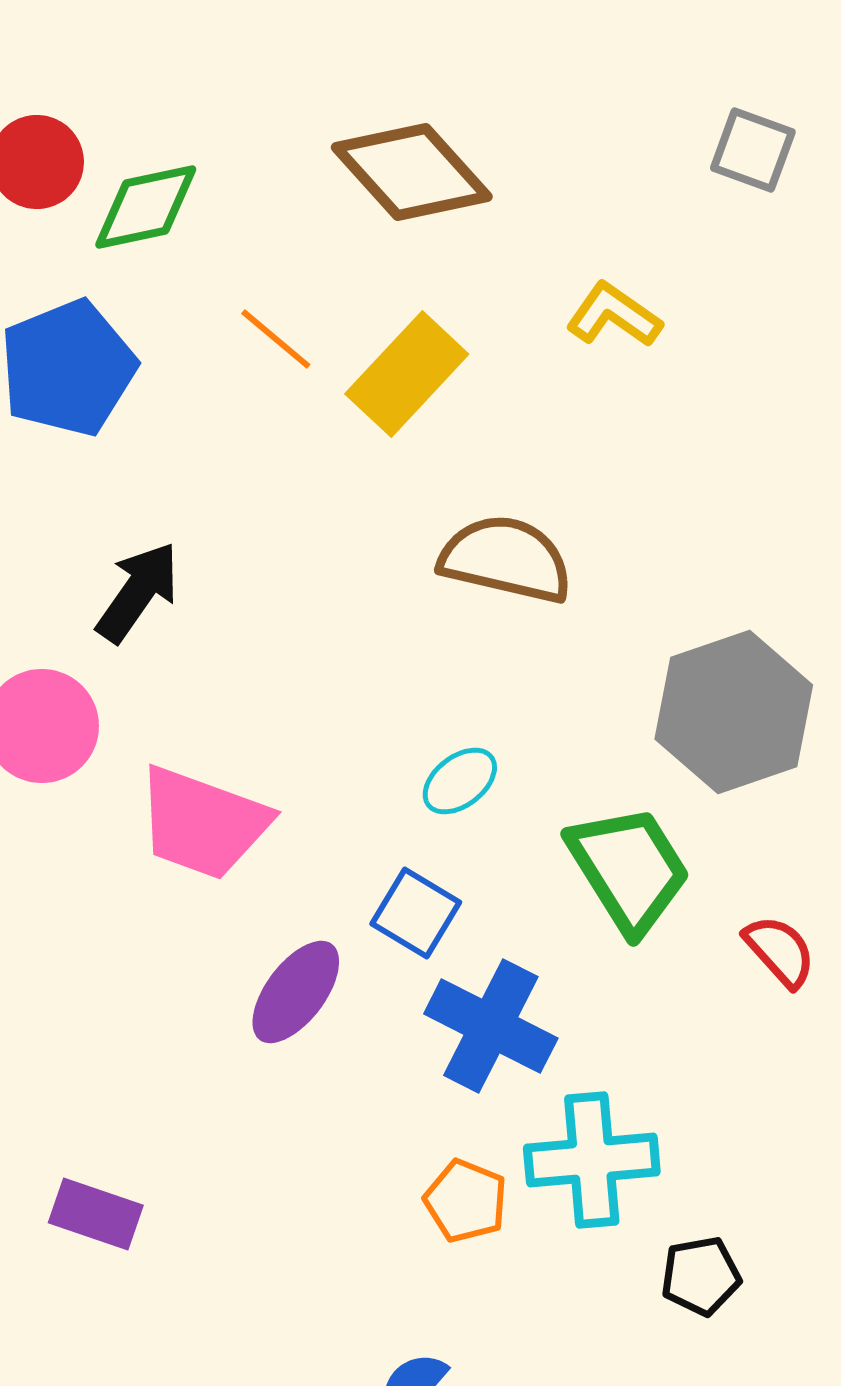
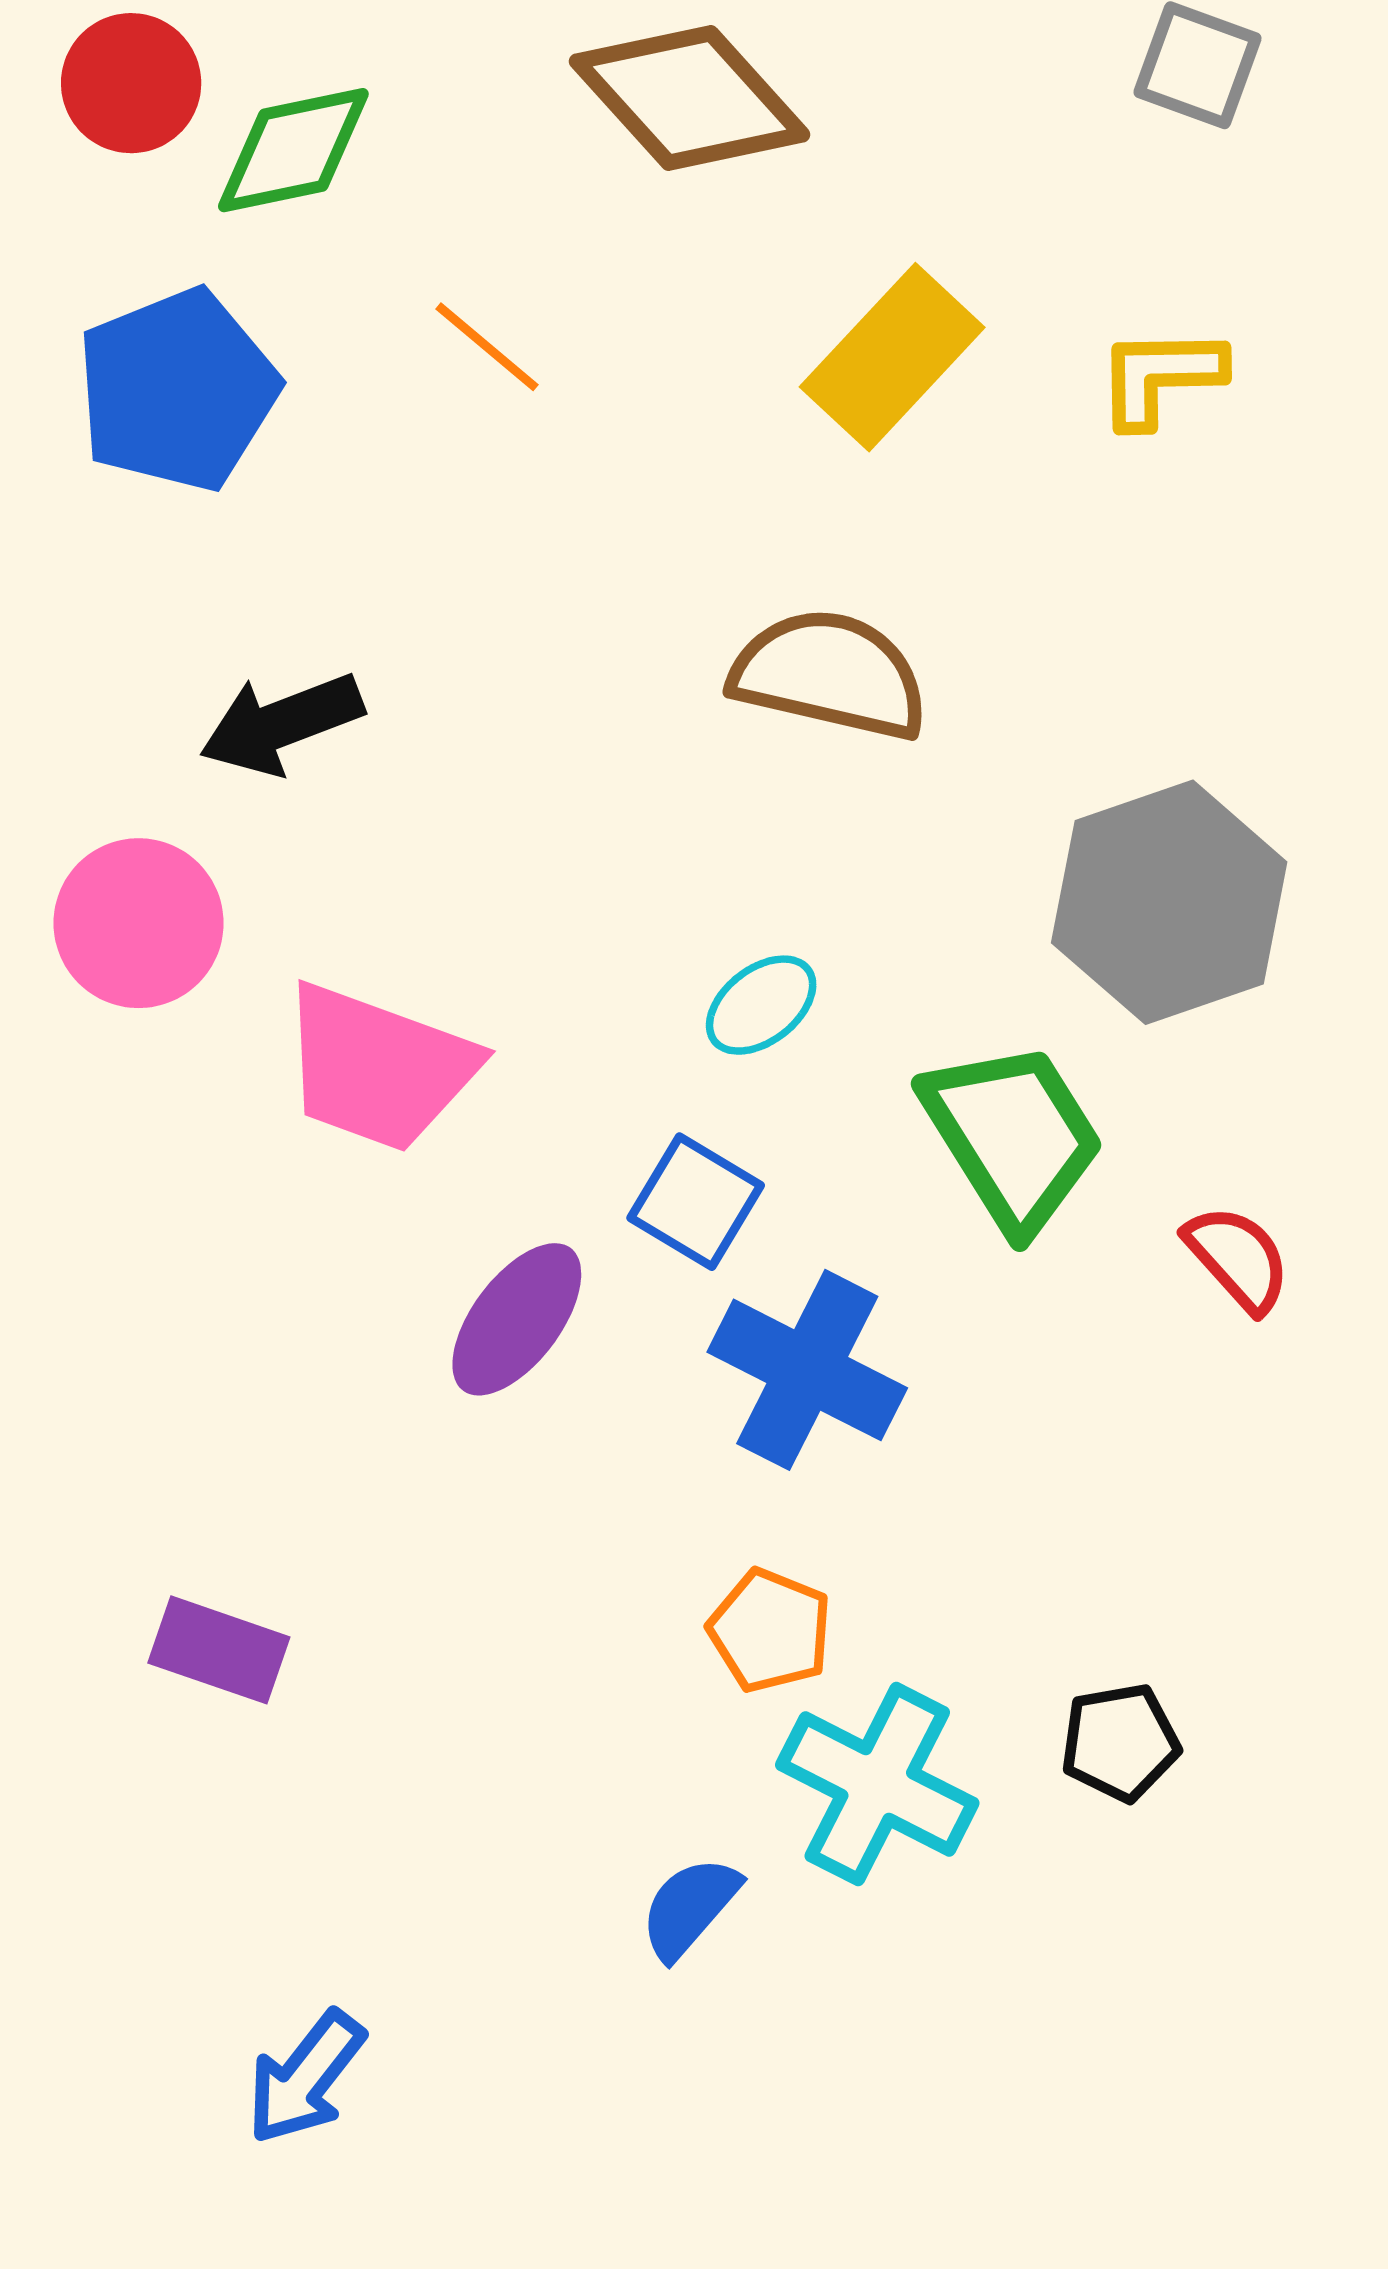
yellow L-shape: (614, 315) -> (1160, 377), moved, turned -36
yellow rectangle: (407, 374) -> (892, 357), moved
black arrow: (138, 592) -> (281, 724), turned -146
cyan cross: (592, 1160) -> (877, 1784), moved, turned 32

